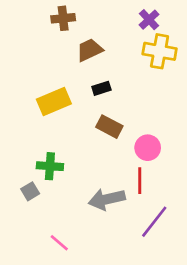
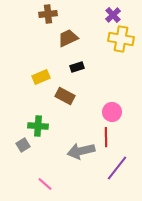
yellow rectangle: (54, 101) -> (41, 77), size x0.7
brown rectangle: (109, 127) -> (65, 96), moved

